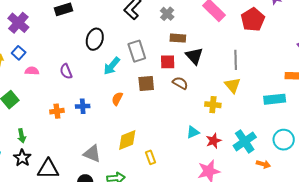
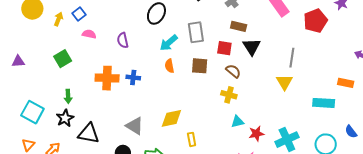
orange semicircle: (117, 99) -> (169, 66), moved, turned -48
yellow cross: (213, 105) -> (229, 95), moved
orange cross: (57, 111) -> (107, 78), size x1.6

